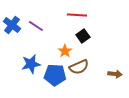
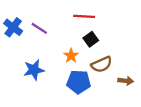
brown semicircle: (79, 67) -> (102, 64), moved
blue pentagon: (55, 75) -> (79, 82), moved

